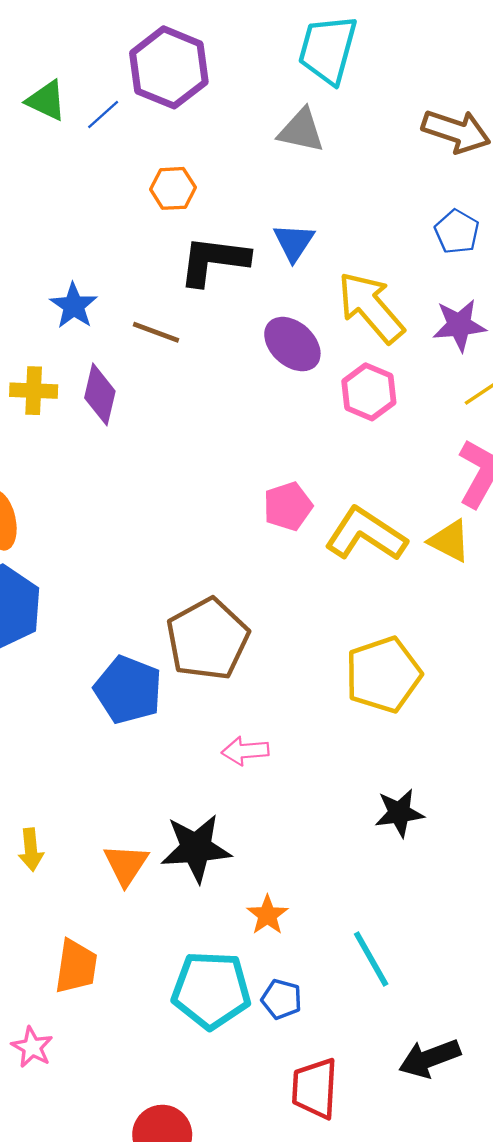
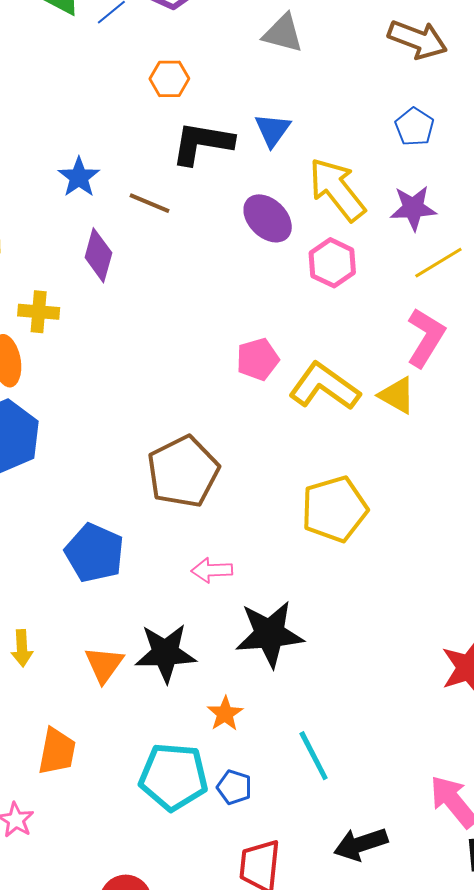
yellow cross: (34, 391) -> (39, 312), moved
blue pentagon: (128, 690) -> (95, 553), moved
black star: (399, 813) -> (270, 634), moved, size x1.6

